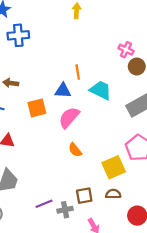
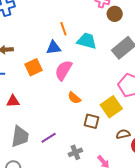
brown semicircle: (113, 194) -> (123, 134), moved
brown square: (84, 196) -> (91, 121), moved, turned 35
purple line: (44, 204) -> (49, 138), moved

